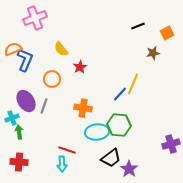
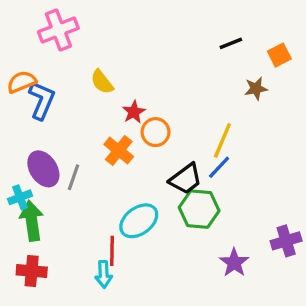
orange circle: (52, 79) -> (156, 132), moved
blue line: (120, 94) -> (219, 167), moved
orange cross: (83, 108) -> (119, 150), moved, turned 30
green arrow: (19, 132) -> (32, 221), size x1.6
cyan ellipse: (97, 132) -> (139, 221), moved, turned -30
red line: (67, 150) -> (112, 251), turned 72
black trapezoid: (111, 158) -> (186, 179), moved
purple star: (129, 169) -> (234, 263), moved

